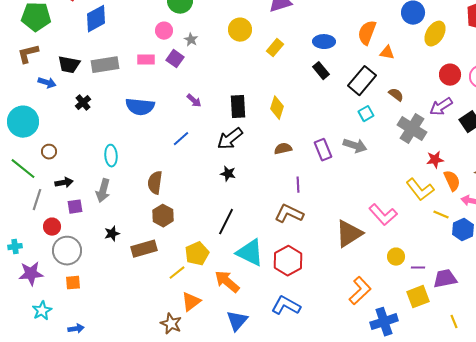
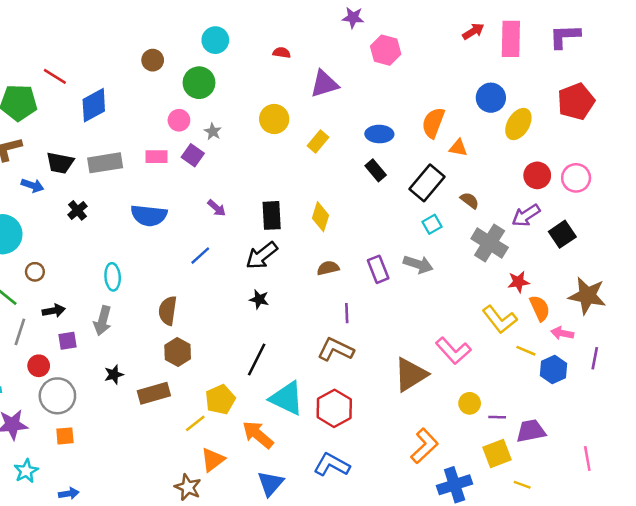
yellow line: (454, 322) -> (522, 485), moved, turned -48

